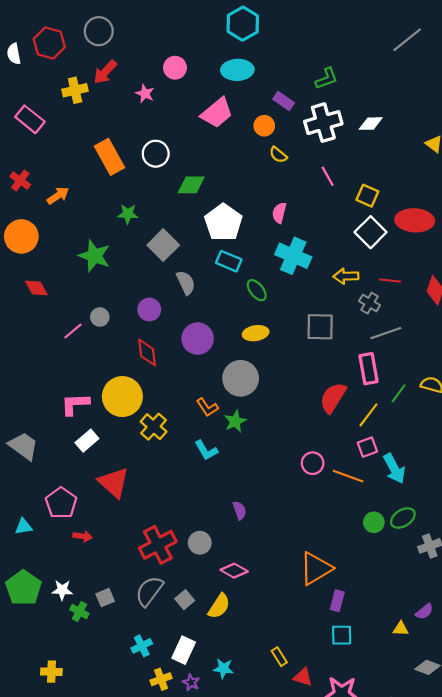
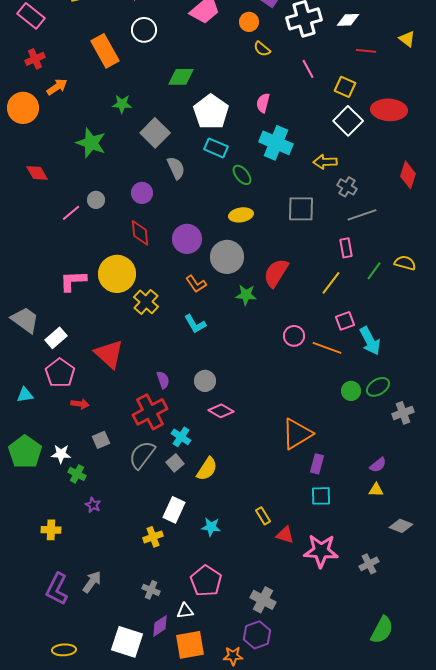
white circle: (156, 154) -> (144, 30), moved
red cross: (20, 181) -> (35, 59), moved, turned 30
orange circle: (21, 236) -> (23, 108), moved
red line: (390, 280) -> (366, 51), moved
purple circle: (198, 339) -> (187, 239), moved
pink rectangle: (368, 369) -> (346, 248), size x0.7
red semicircle: (333, 398) -> (276, 273), moved
yellow line: (368, 415) -> (331, 283), moved
green star: (235, 421) -> (246, 295), moved, turned 30
white rectangle: (87, 441) -> (56, 338), moved
purple semicircle: (240, 510) -> (163, 380), moved
gray circle: (200, 543) -> (205, 381), moved
pink diamond: (234, 571) -> (221, 411), moved
gray square: (105, 598) -> (101, 440), moved
purple semicircle: (424, 612) -> (378, 465), moved
cyan cross: (142, 646) -> (181, 437), moved, turned -30
purple star: (191, 682) -> (93, 505), moved

